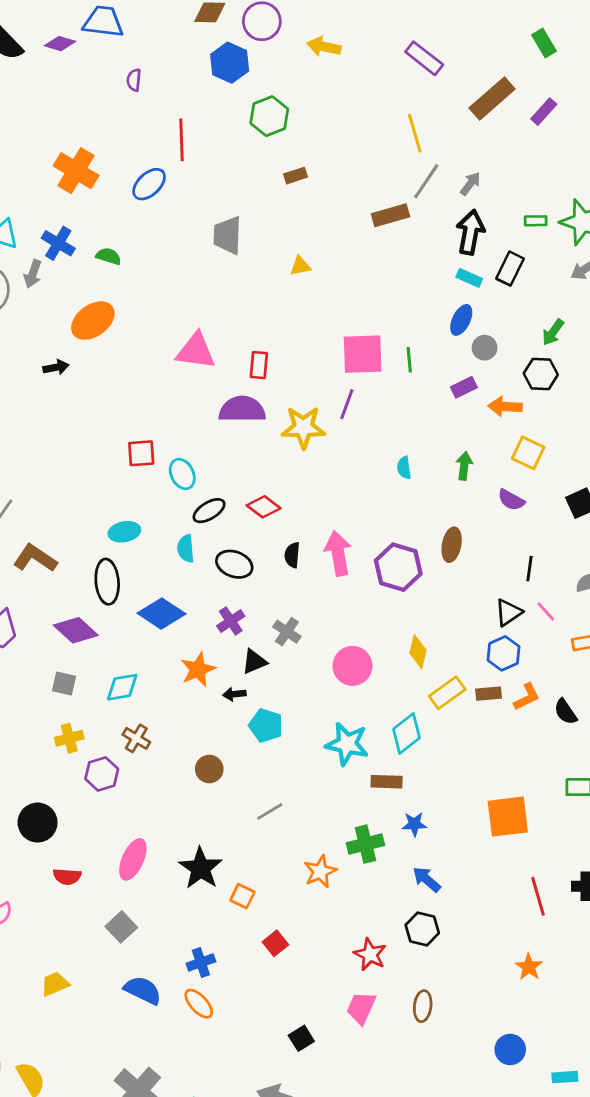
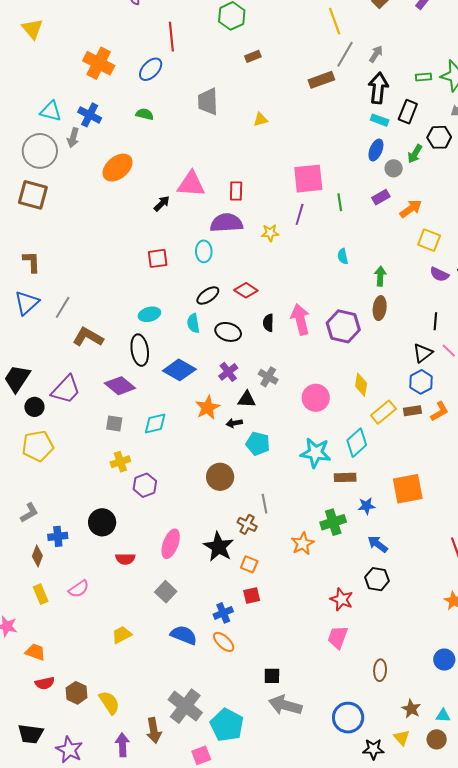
green semicircle: (109, 256) -> (145, 114), moved
green arrow: (553, 332) -> (415, 154), moved
green line: (409, 360) -> (340, 202), moved
black arrow: (56, 367) -> (162, 204), moved, turned -30
black hexagon: (541, 374) -> (439, 137), moved
orange arrow: (505, 407) -> (411, 209), turned 145
yellow star: (303, 427) -> (270, 233), size x0.6
green arrow: (464, 466) -> (380, 276), moved
cyan ellipse: (182, 474) -> (204, 251), moved, turned 30
purple semicircle: (511, 500) -> (439, 274), moved
black triangle: (254, 662) -> (247, 399), turned 30
brown cross: (136, 738) -> (247, 524), moved
brown circle: (209, 769) -> (220, 477), size x1.4
gray line: (270, 811) -> (265, 504), turned -66
orange square: (508, 817) -> (408, 489), moved
red square: (275, 943) -> (252, 595), moved, turned 30
brown ellipse: (423, 1006) -> (380, 670), moved
black square: (301, 1038) -> (272, 676), moved, turned 36

